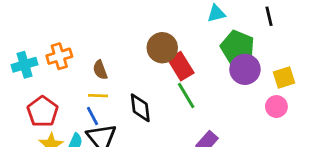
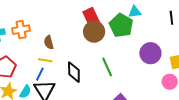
green pentagon: (237, 47) -> (121, 25), moved
red rectangle: (181, 66) -> (91, 18), moved
blue line: (93, 116) -> (40, 74), turned 48

